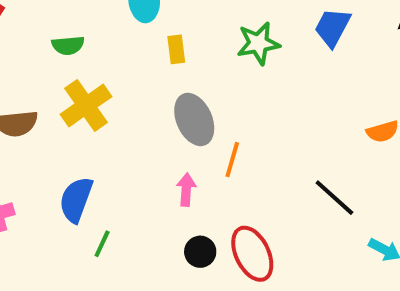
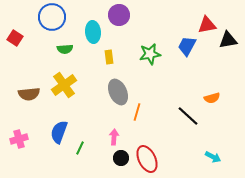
green semicircle: (68, 45) -> (65, 49), moved
pink arrow: (186, 190) -> (114, 137), moved
black line: (334, 198) -> (188, 116), moved
green line: (102, 244) -> (80, 148), moved

